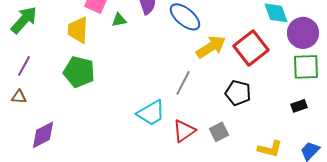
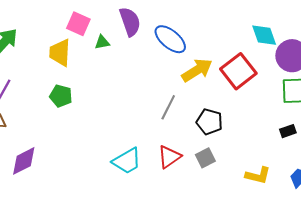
green pentagon: (79, 72) -> (61, 96), size x0.7
black pentagon: (238, 93) -> (209, 122), moved
cyan trapezoid: (151, 113) -> (127, 161), moved

